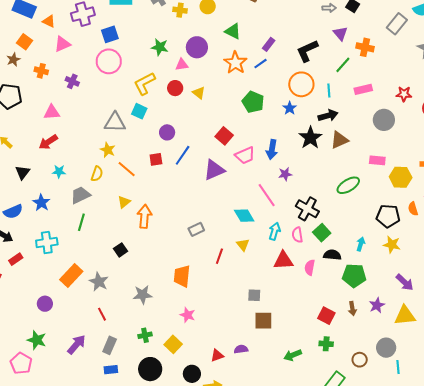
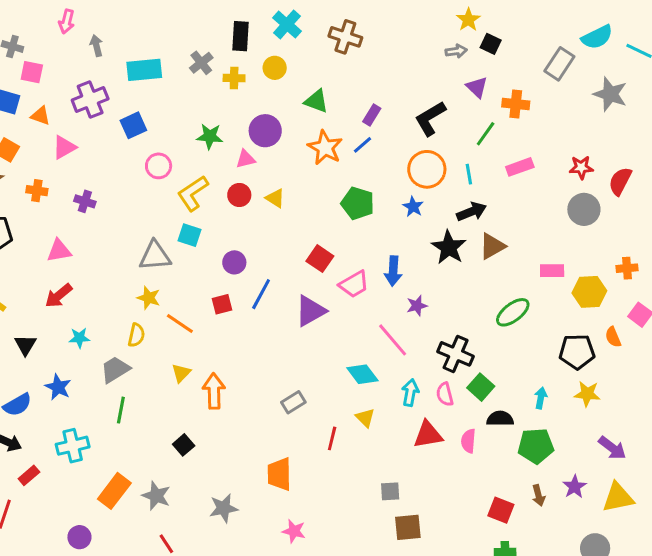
pink circle: (109, 61) -> (159, 166), moved, size x0.7
gray circle: (384, 120) -> (584, 209), moved

